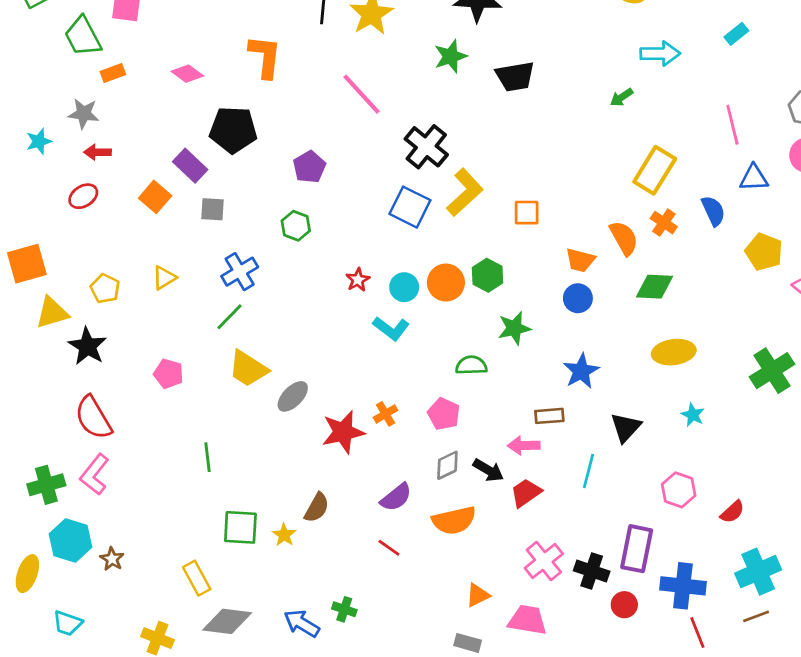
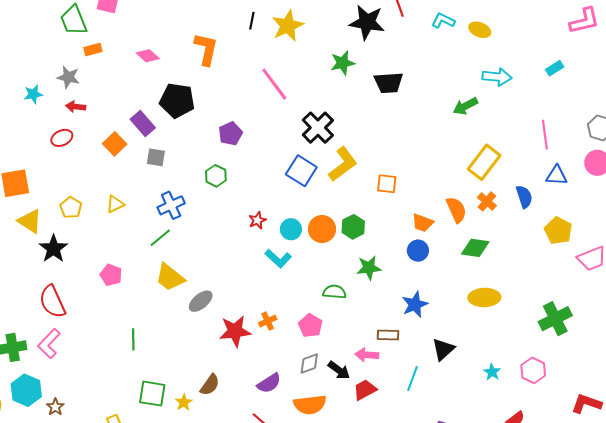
green arrow: (622, 97) -> (465, 106), size x1.4
yellow triangle: (52, 313) -> (30, 221), turned 44
cyan star: (693, 415) -> (492, 372), moved
pink hexagon: (679, 490) -> (533, 370), moved

